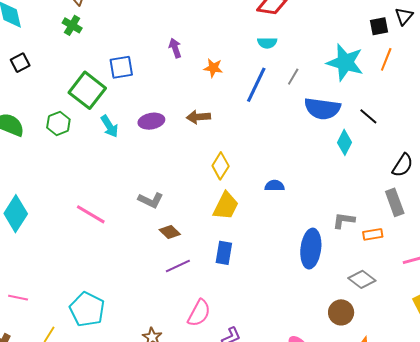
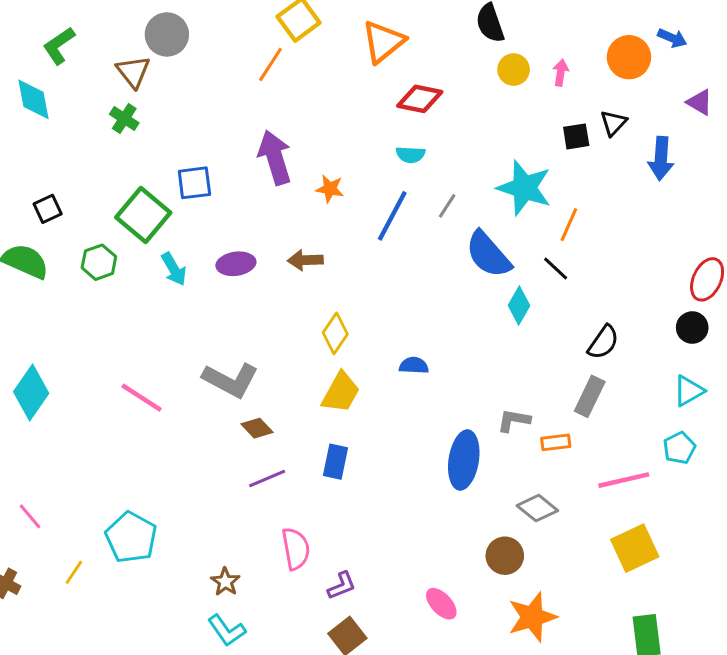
purple arrow: (175, 48) -> (275, 157), size x1.8
orange line: (386, 59) -> (569, 225), moved
black square: (20, 63) -> (48, 209), moved
blue semicircle: (322, 109) -> (488, 254), turned 39
gray L-shape: (151, 200) -> (231, 380), size x1.5
gray rectangle: (395, 202) -> (590, 396), turned 44
pink line: (18, 298) -> (30, 516), turned 36
pink semicircle: (199, 313) -> (296, 549), turned -40

